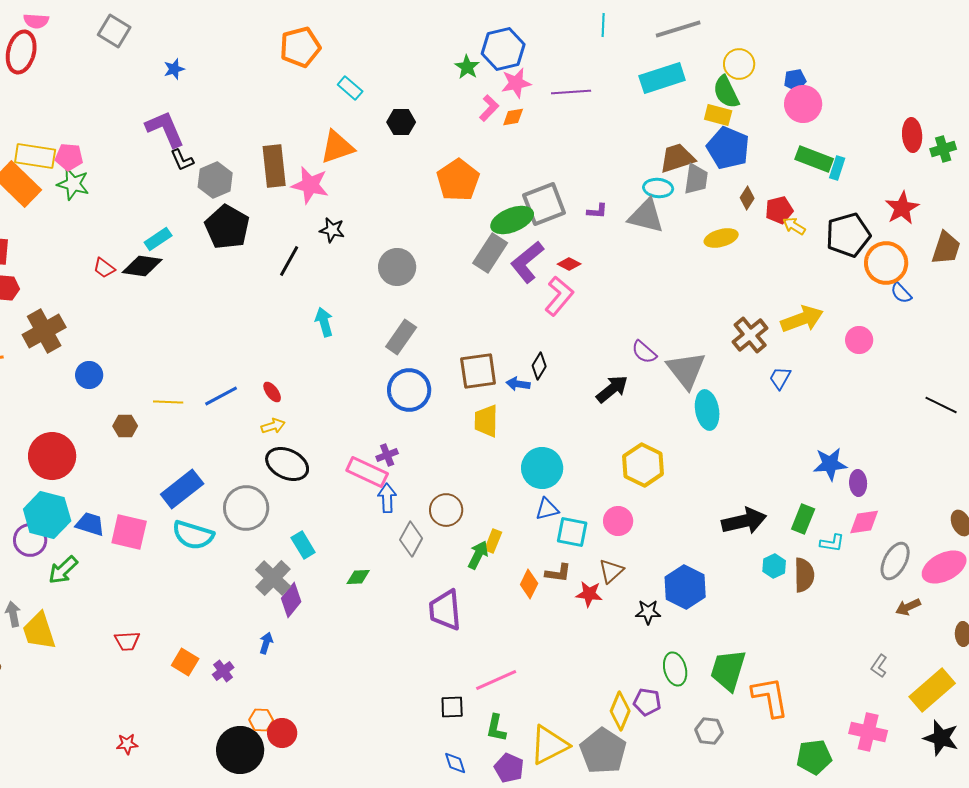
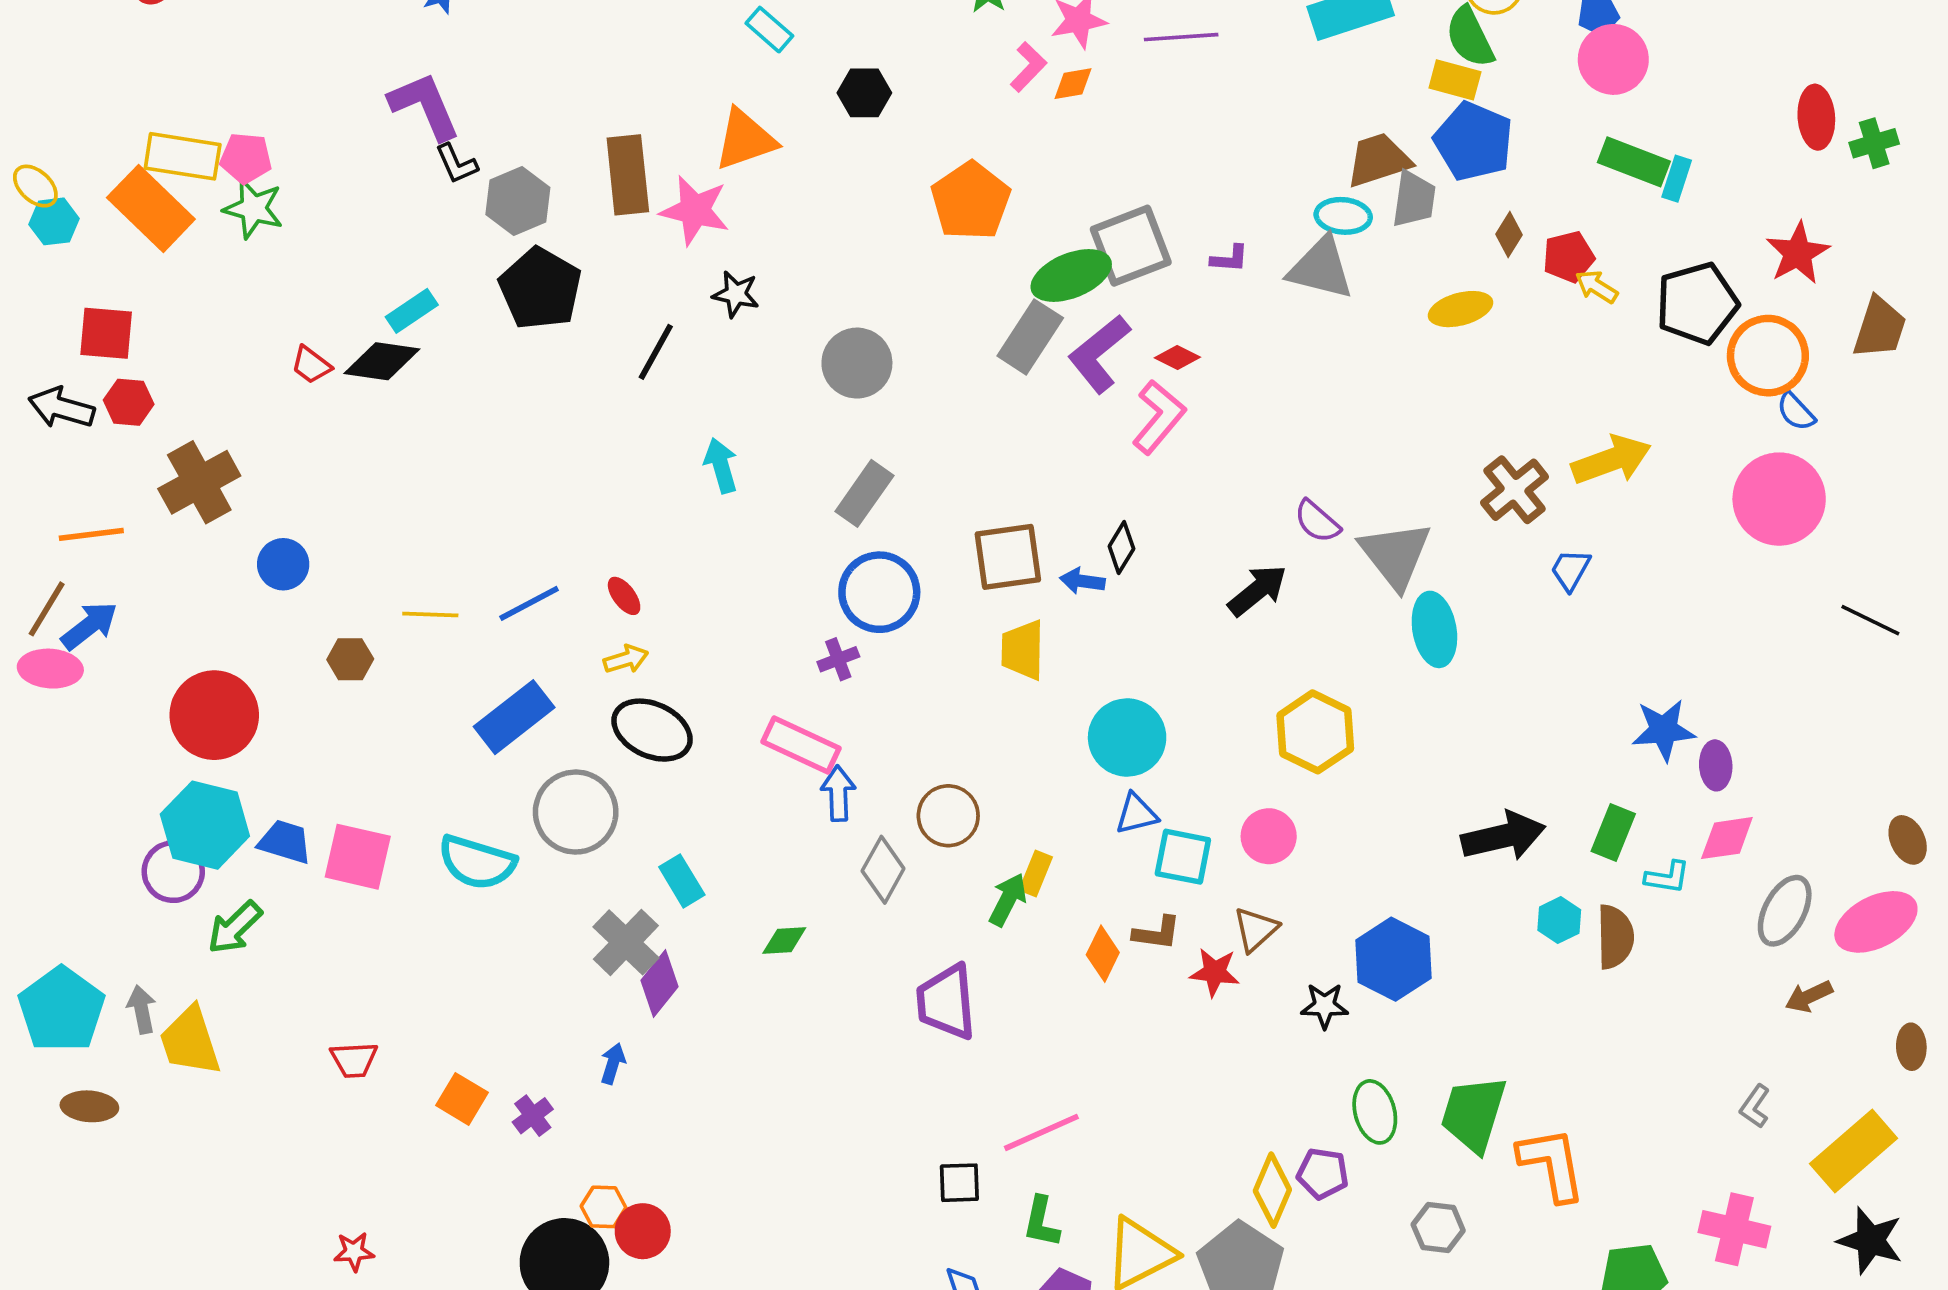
pink circle: (859, 340) -> (1779, 499), moved, size x1.8
purple cross: (387, 455) -> (838, 659), moved
blue rectangle: (182, 489) -> (514, 717), moved

